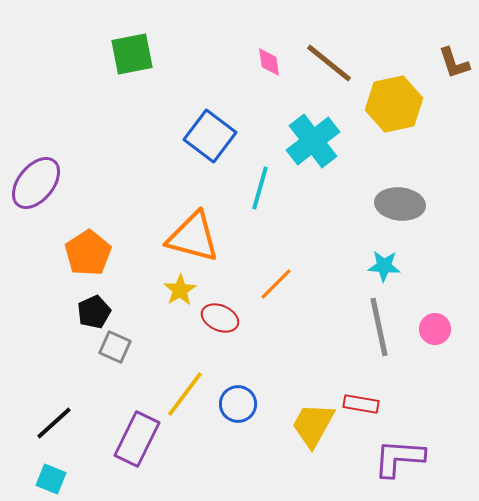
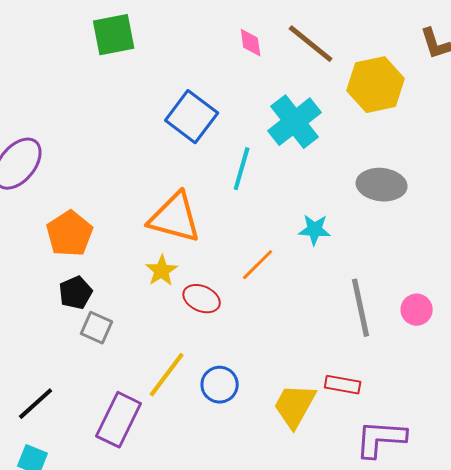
cyan star: (384, 266) -> (315, 230), moved

